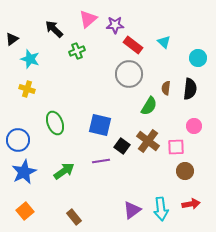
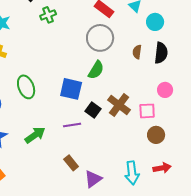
cyan circle: (198, 58) -> (155, 22), moved
green semicircle: (149, 106) -> (96, 70), moved
purple triangle: (132, 210) -> (93, 179), moved
brown rectangle: (74, 217) -> (71, 163), moved

